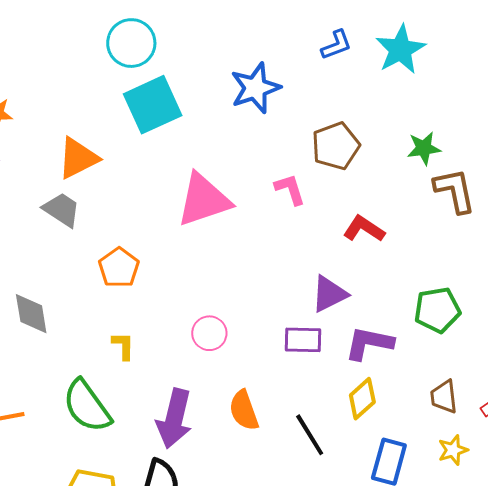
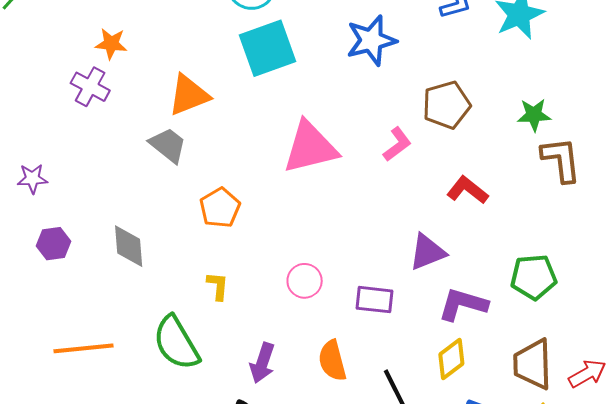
pink L-shape: (290, 189) -> (397, 144), turned 66
purple rectangle: (303, 340) -> (374, 300), moved
brown trapezoid: (444, 397) -> (533, 364), size x1.5
purple arrow: (174, 419) -> (262, 363), size x0.7

